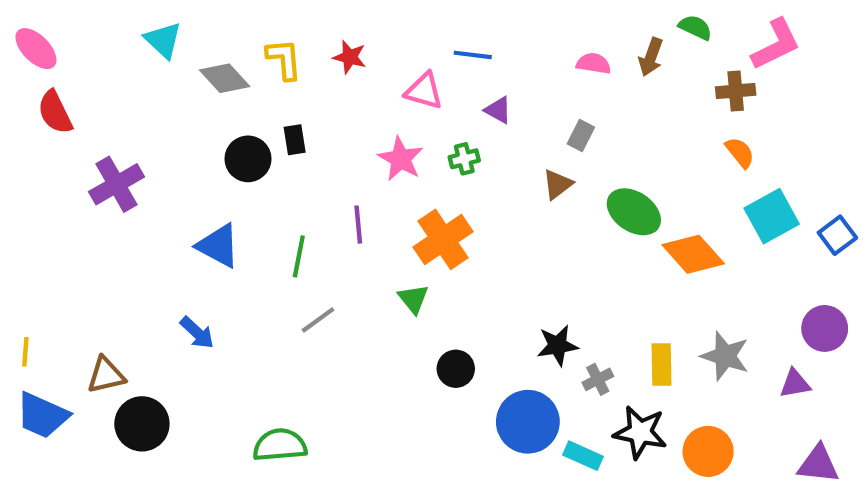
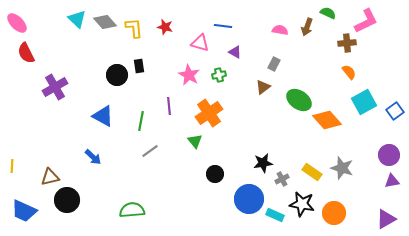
gray diamond: (225, 78) -> (105, 22), moved
yellow rectangle: (661, 364) -> (312, 172), turned -54
purple triangle: (795, 384) -> (392, 181), moved
blue trapezoid: (42, 415) -> (24, 211), moved
purple triangle: (818, 464) -> (386, 219), turned -35

